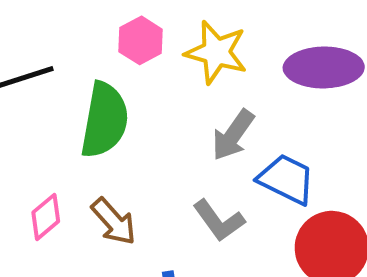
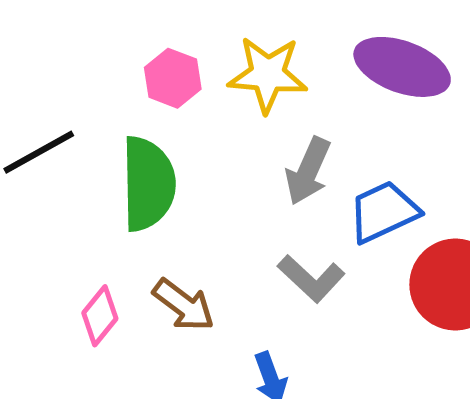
purple ellipse: (324, 67) -> (402, 67), turned 32
blue trapezoid: (286, 179) -> (384, 212), turned -40

